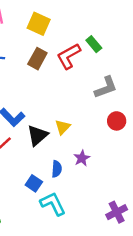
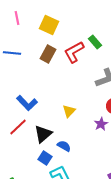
black triangle: (37, 135) -> (43, 134), moved
purple star: (82, 158) -> (101, 124), moved
blue semicircle: (57, 169) -> (64, 146), turned -64

